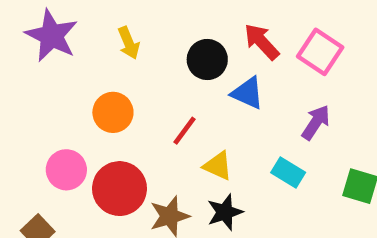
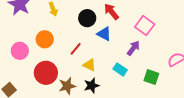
pink square: (320, 52) -> (145, 26), moved
pink circle: (66, 170) -> (20, 51), moved

